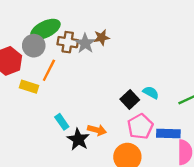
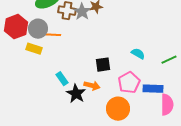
gray circle: (34, 46) -> (38, 29), moved
orange line: (49, 70) -> (51, 35), turned 66
black square: (130, 100) -> (103, 65), moved, turned 35

